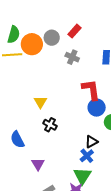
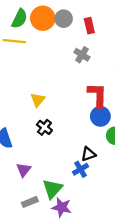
red rectangle: (75, 31) -> (89, 26), turned -64
gray circle: (52, 38) -> (64, 19), moved
orange circle: (32, 44) -> (43, 18), moved
green triangle: (82, 176) -> (52, 189), moved

